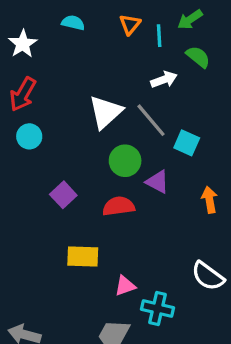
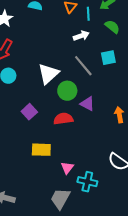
white arrow: (164, 80) -> (81, 36), moved
white triangle: (106, 112) -> (48, 74), moved
cyan square: (187, 143) -> (108, 58), moved, turned -35
pink triangle: (125, 286) -> (67, 168), turned -32

